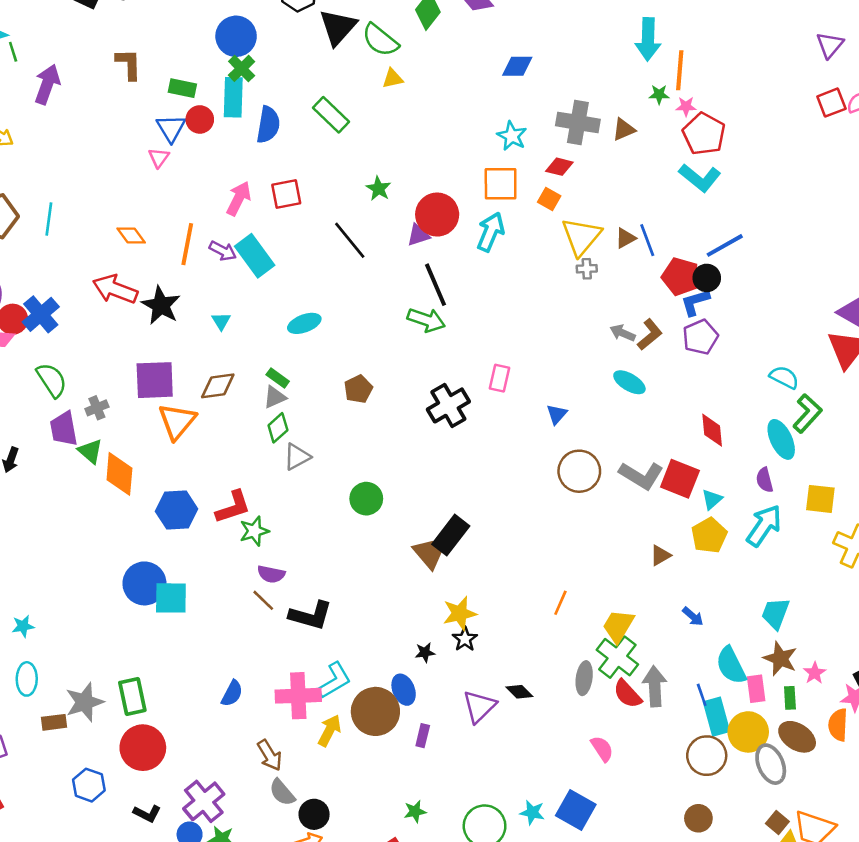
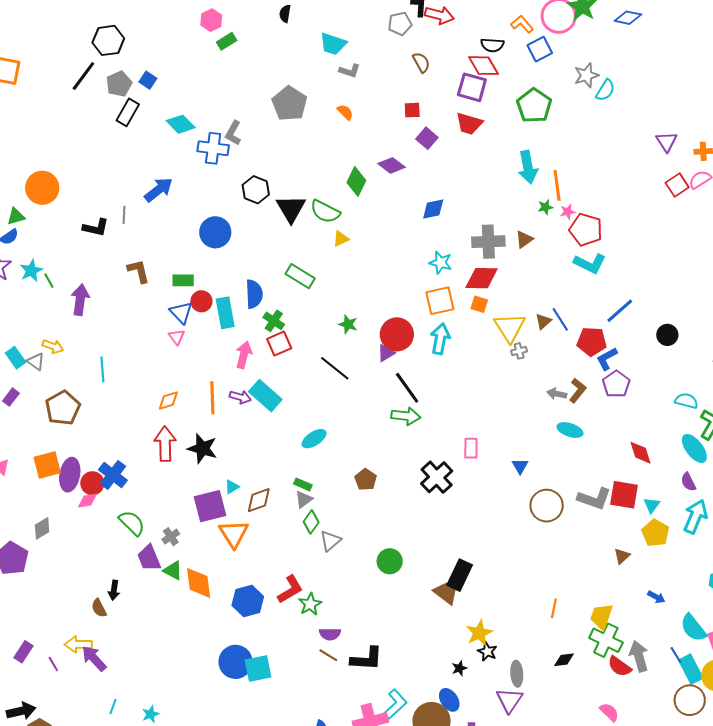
green cross: (242, 68) -> (274, 321), moved
cyan rectangle: (233, 97) -> (225, 313), moved
red diamond: (559, 167) -> (482, 278), size x1.6
cyan line: (49, 219) -> (102, 369), moved
orange diamond: (131, 236) -> (168, 400), turned -60
black circle: (707, 278) -> (667, 335), moved
red arrow: (115, 289) -> (165, 444), turned 80
cyan triangle: (221, 321) -> (232, 487), moved, turned 42
gray ellipse: (584, 678) -> (517, 674), moved
black diamond: (519, 692) -> (564, 660), moved, turned -40

